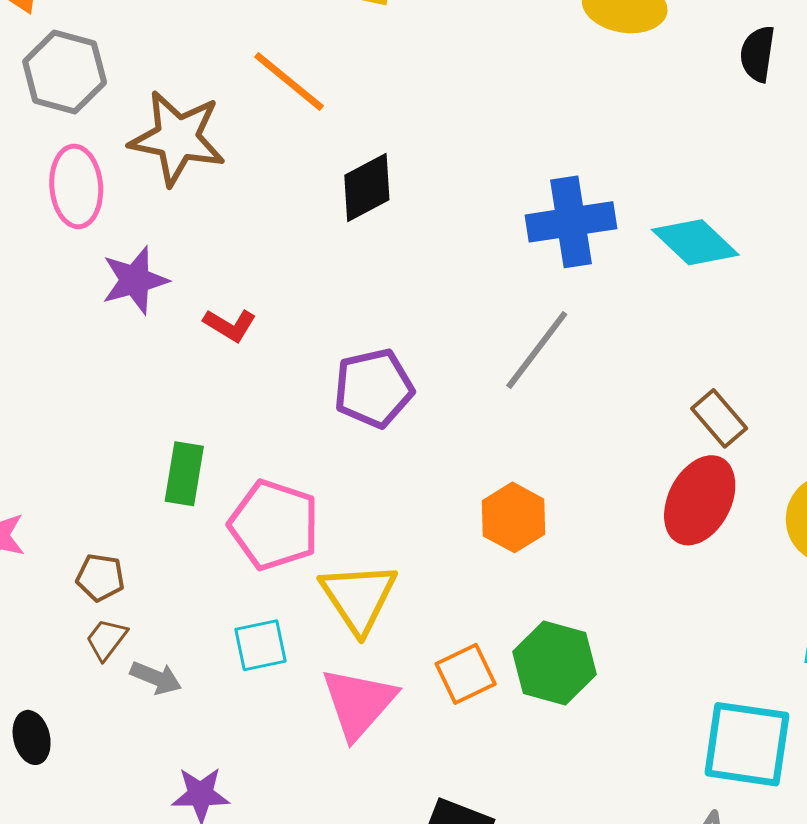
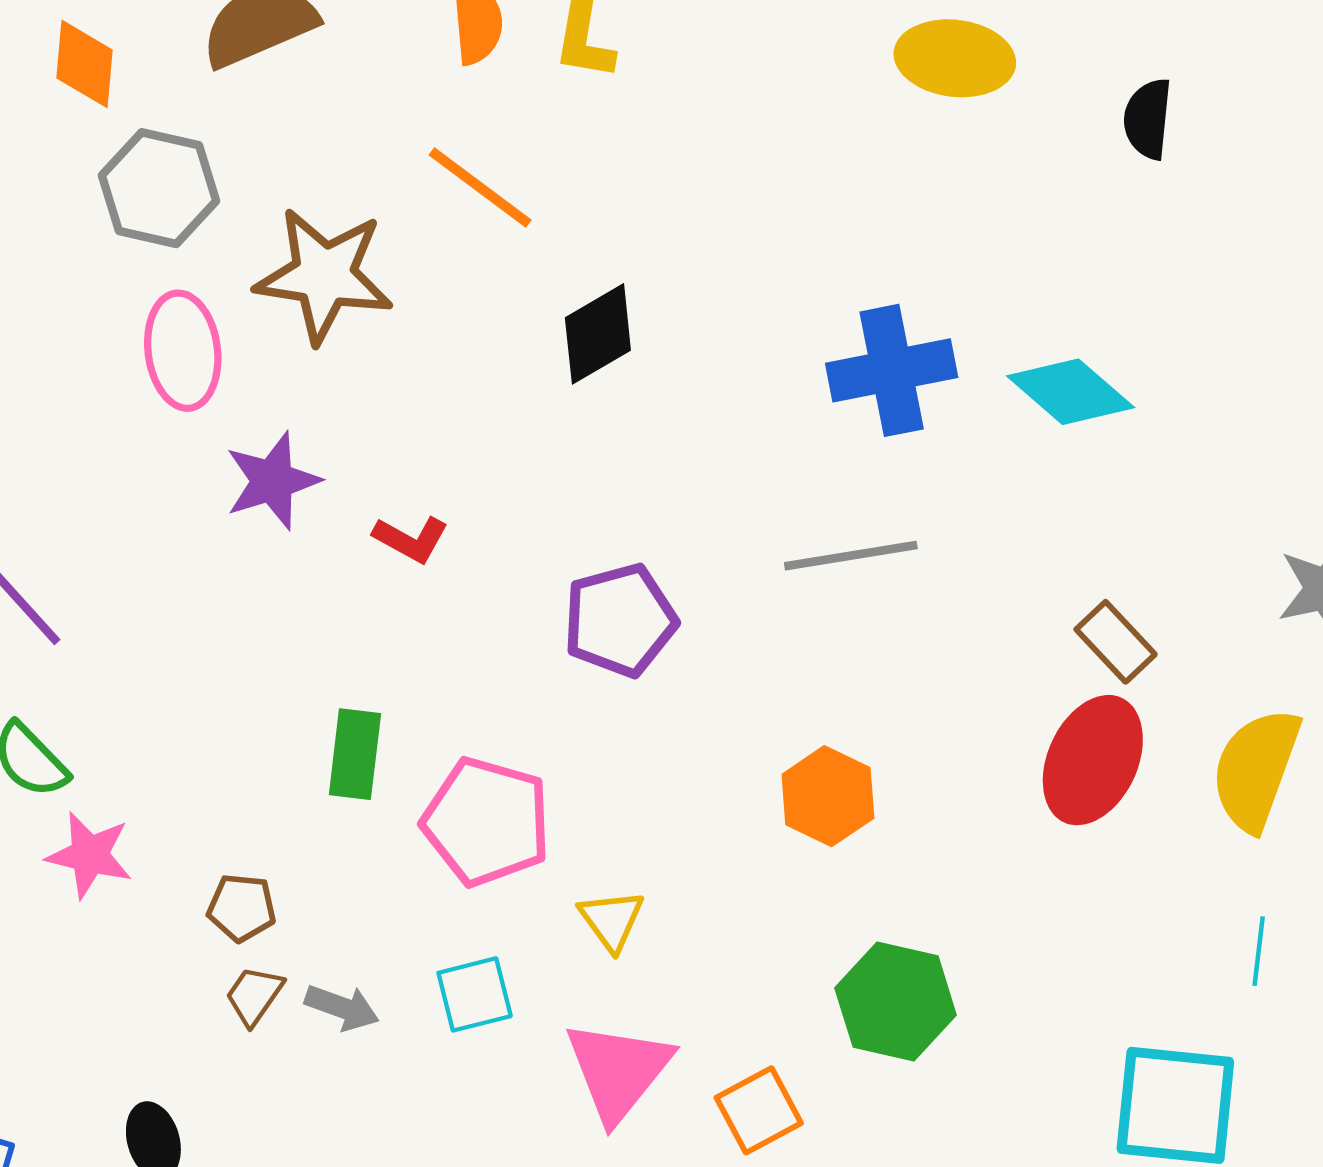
gray line: (537, 350) -> (851, 556), turned 46
yellow triangle: (359, 597) -> (612, 920), size x0.6
orange square: (466, 674) -> (759, 1110), moved
gray arrow: (156, 678) -> (342, 1007), moved

